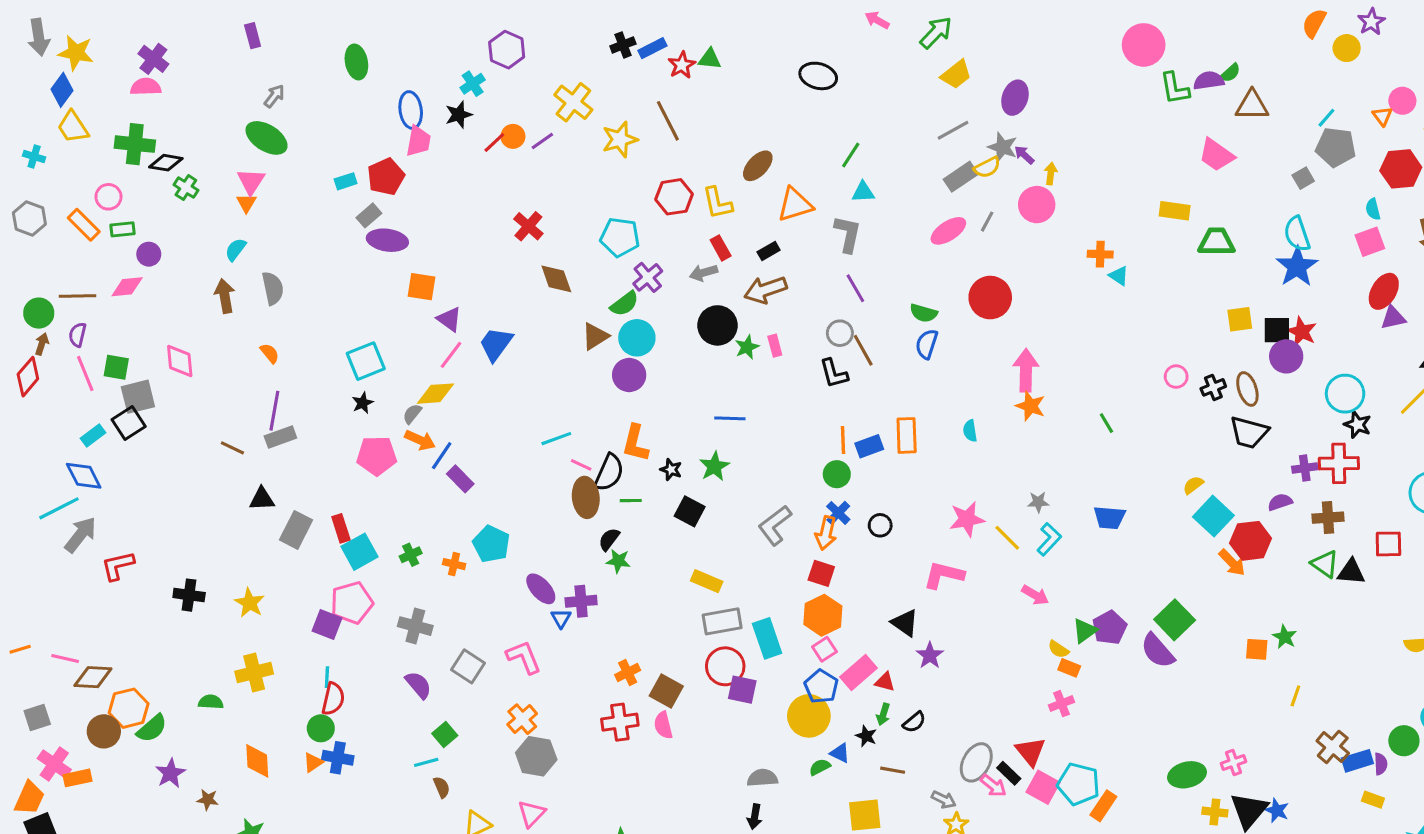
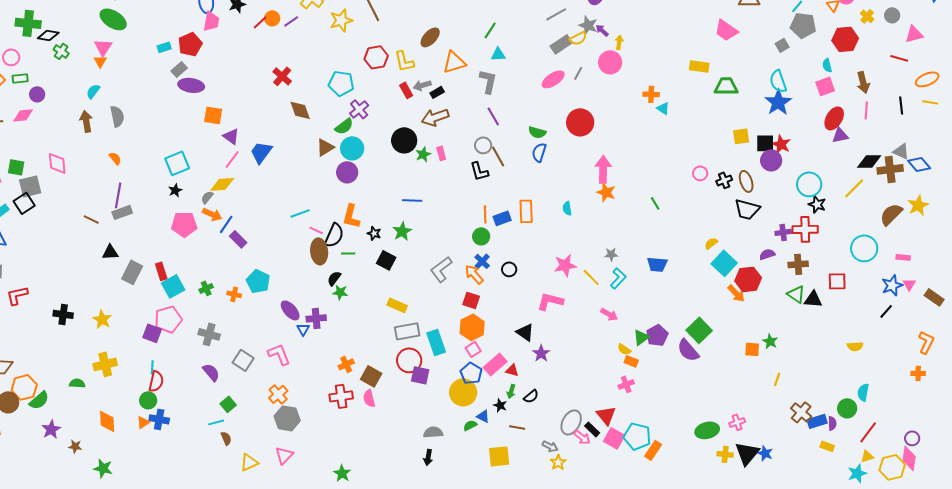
gray arrow: (704, 273) -> (422, 85), moved
orange arrow: (826, 533) -> (474, 274), turned 125

